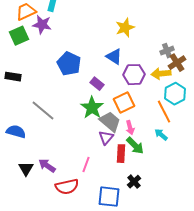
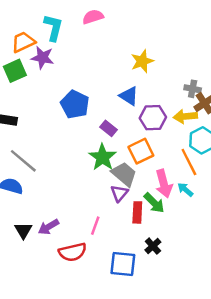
gray cross: (167, 51) -> (193, 89), turned 32
gray line: (43, 111) -> (23, 161), moved
pink arrow: (130, 128) -> (164, 184), moved, size x1.6
purple arrow: (47, 166) -> (49, 227), turned -66

